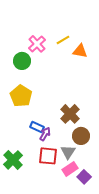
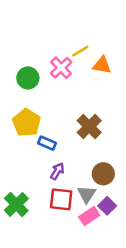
pink cross: (37, 44) -> (61, 68), moved
brown cross: (70, 114) -> (89, 127), moved
blue rectangle: (37, 127) -> (47, 143), moved
purple square: (84, 177) -> (107, 206), moved

